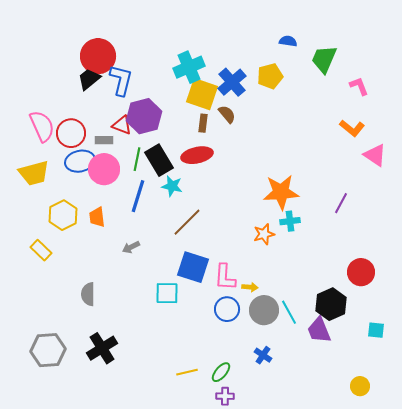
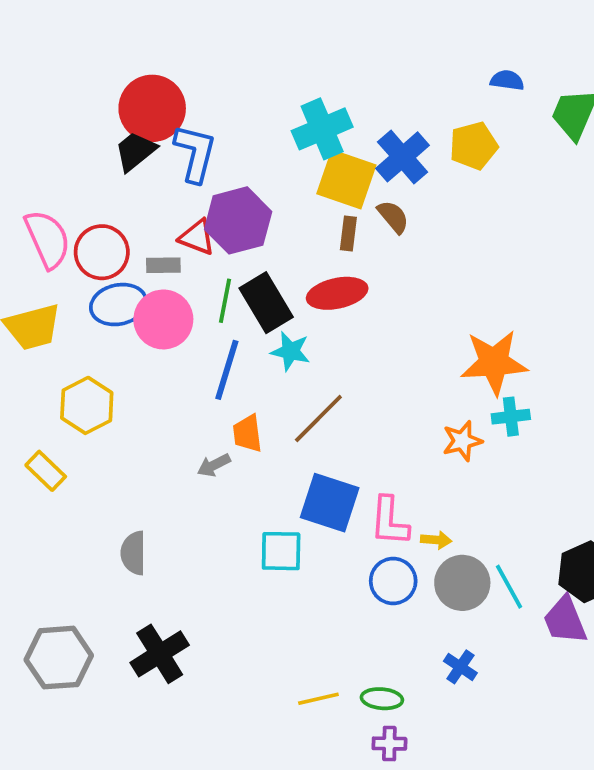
orange trapezoid: (97, 217) -> (247, 433), moved
green ellipse: (221, 372) -> (382, 699), turned 55

